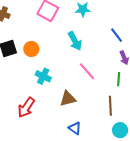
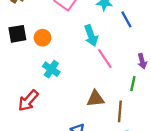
blue line: (117, 35) -> (126, 19), moved
pink line: (87, 71) -> (105, 59), moved
brown triangle: (68, 99) -> (95, 99), moved

